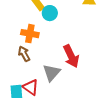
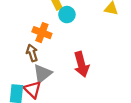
gray triangle: (52, 73) -> (43, 74), moved

